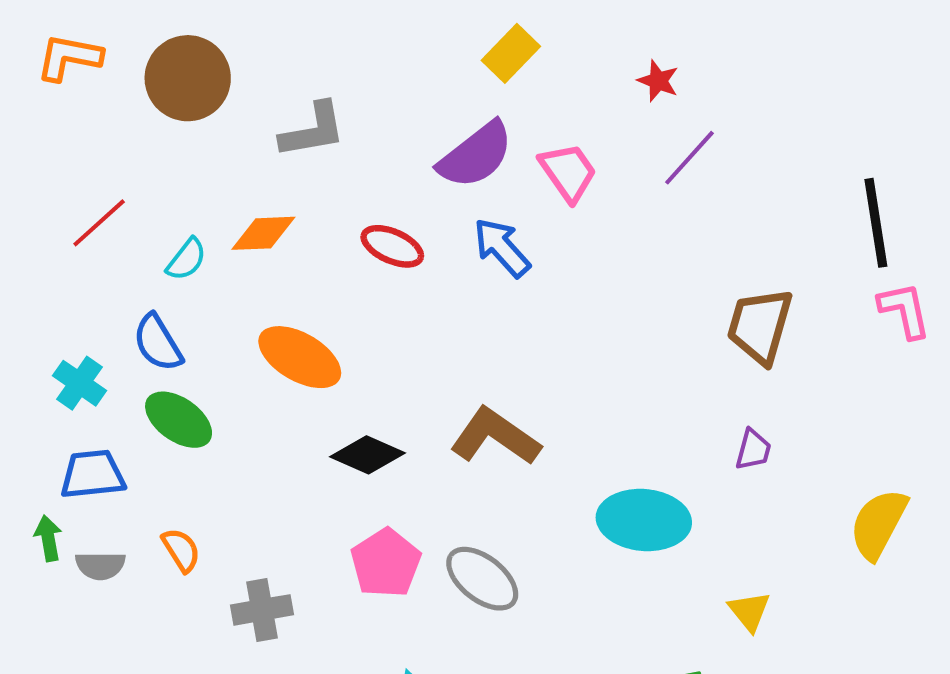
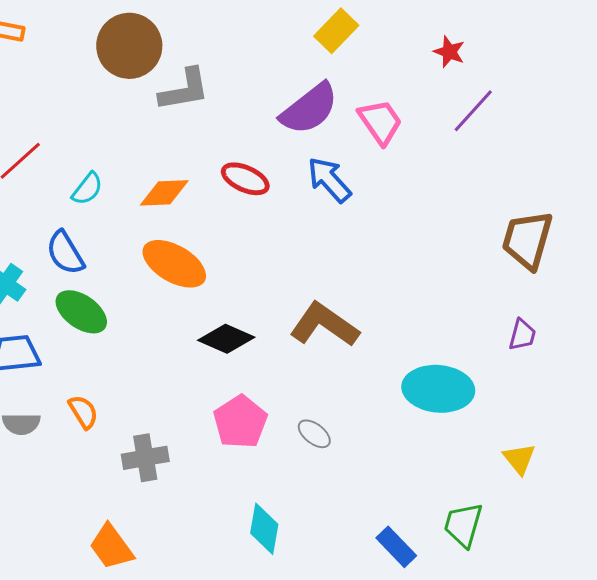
brown circle: (188, 78) -> (129, 46), moved
orange diamond: (263, 233) -> (164, 193), moved
gray ellipse: (482, 579) -> (314, 434), size x0.6

